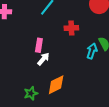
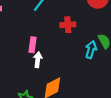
white arrow: (43, 59) -> (38, 60), turned -32

